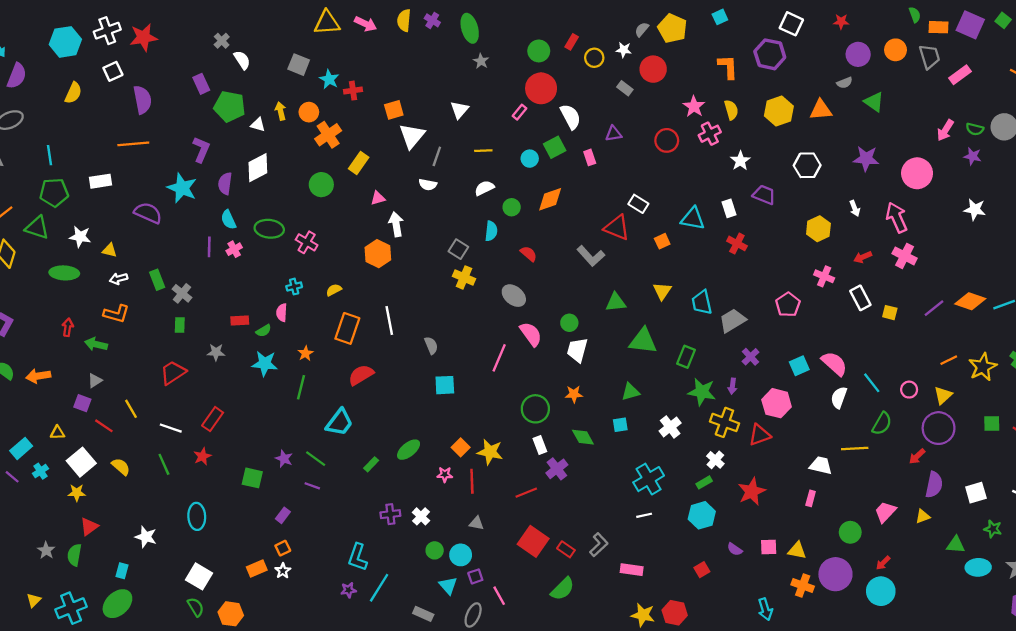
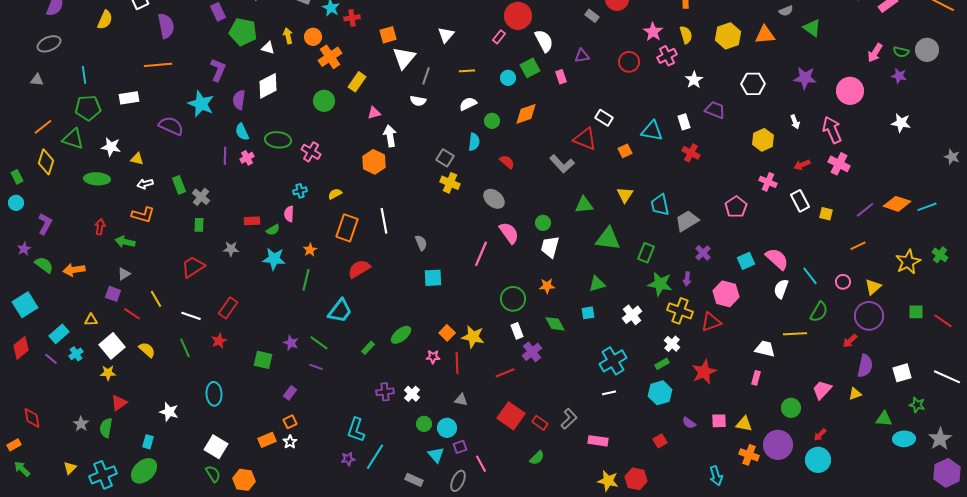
orange line: (949, 360) -> (858, 246), moved
green semicircle: (563, 589) -> (537, 458), size x0.7

